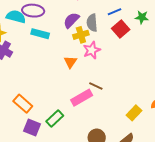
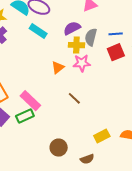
pink rectangle: (82, 98) -> (30, 101), moved, turned 55

